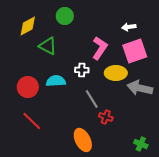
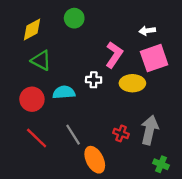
green triangle: (48, 46) -> (41, 60), moved
gray arrow: (140, 88) -> (150, 130), moved, turned 90
gray line: (92, 99) -> (73, 135), moved

